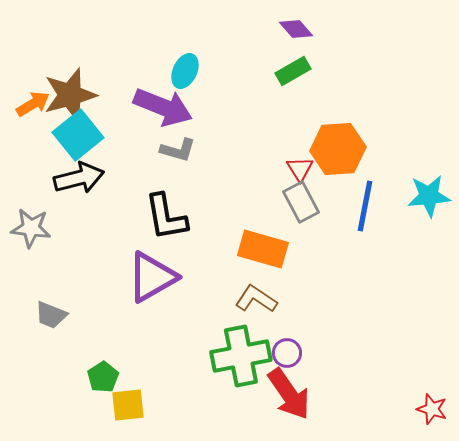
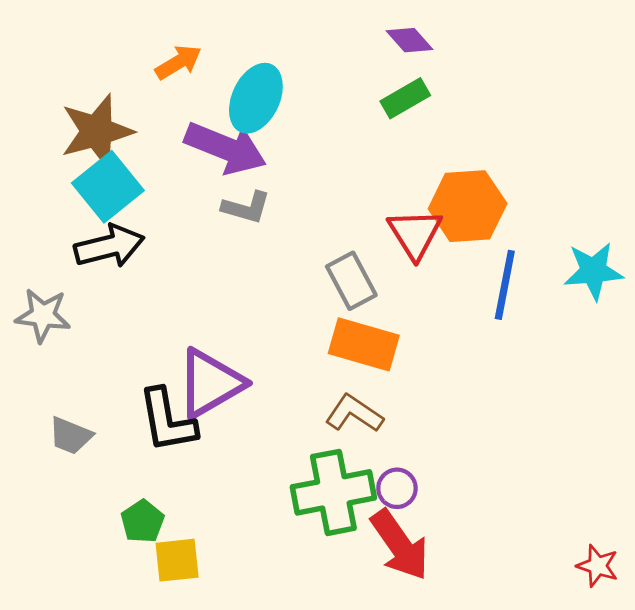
cyan ellipse: (185, 71) -> (256, 98), size x1.4
orange arrow: (33, 104) -> (178, 62), moved
red triangle: (300, 169) -> (415, 234), size x1.5
gray rectangle: (301, 202) -> (351, 281), moved
black L-shape: (166, 217) -> (167, 420), moved

